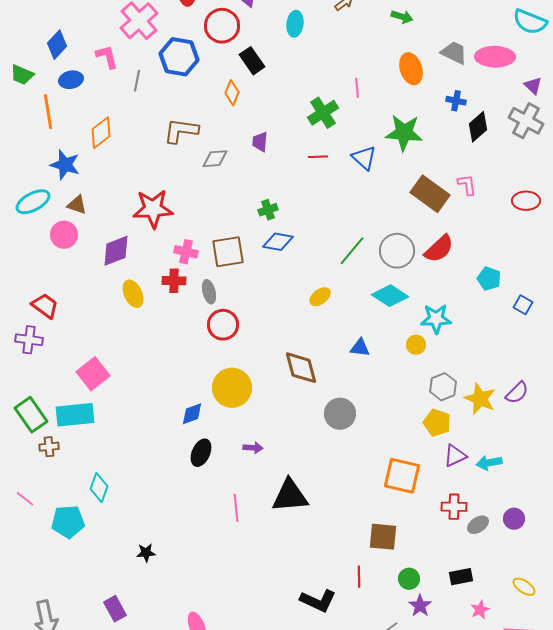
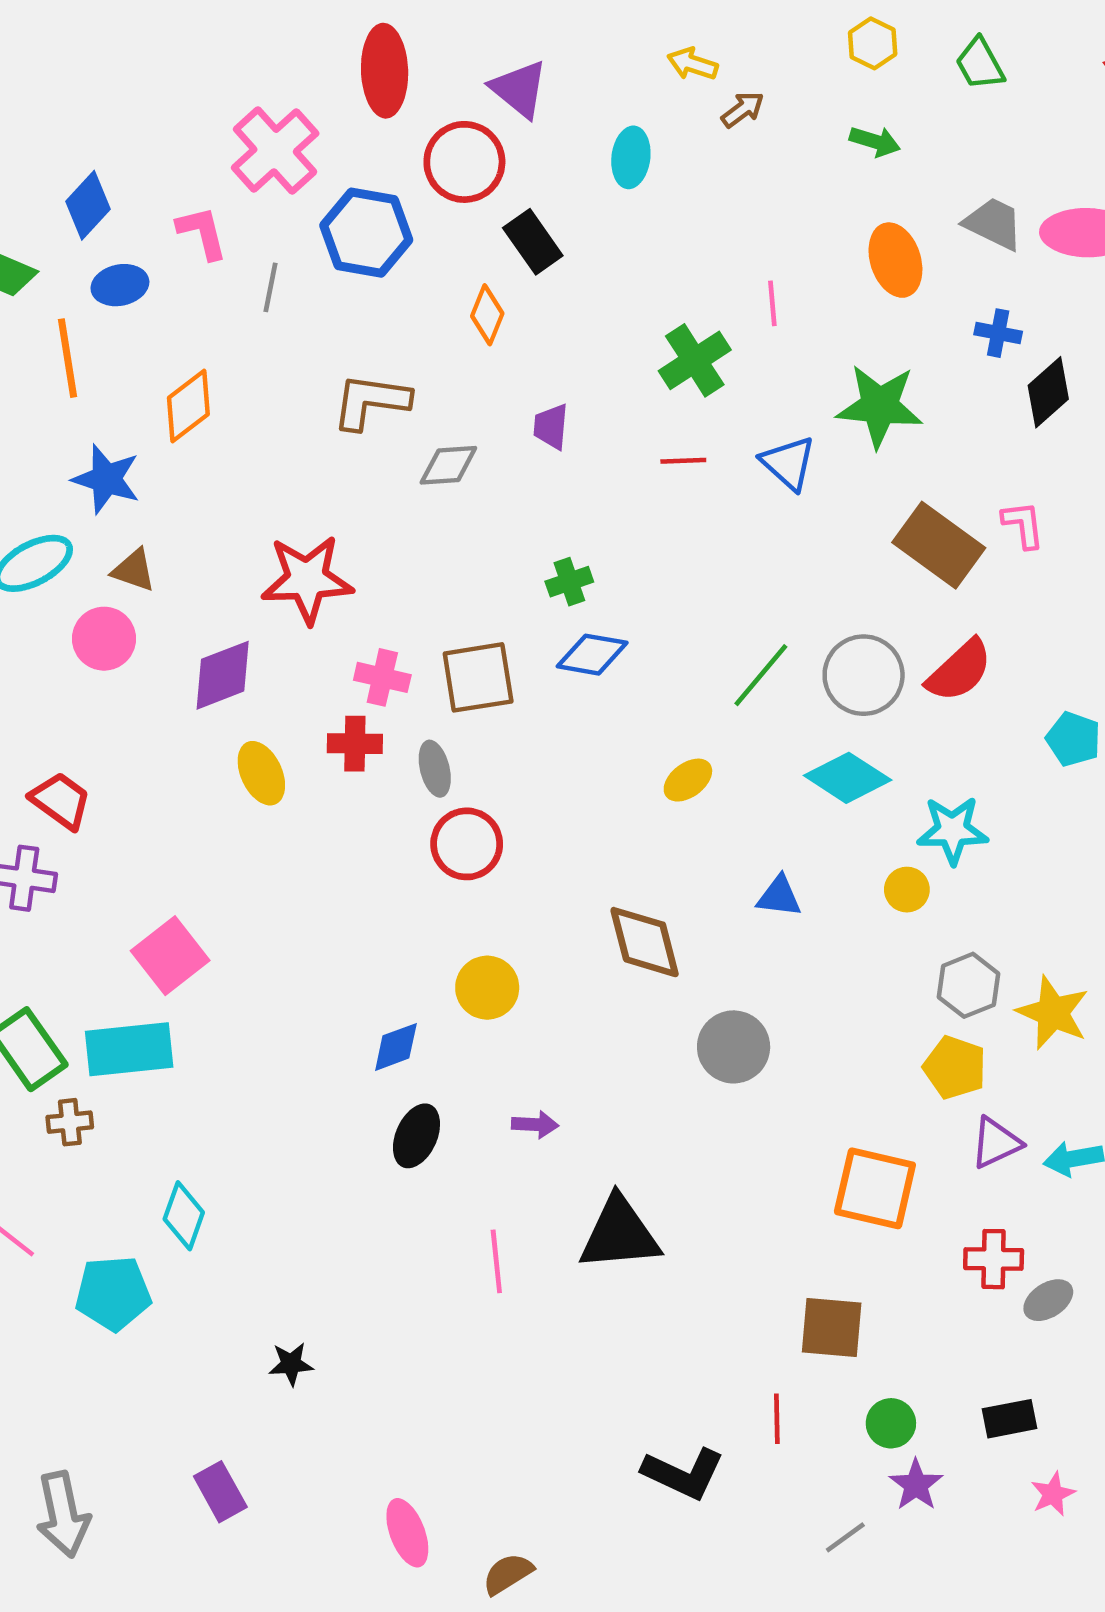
yellow circle: (232, 388) -> (487, 988), size x0.7

